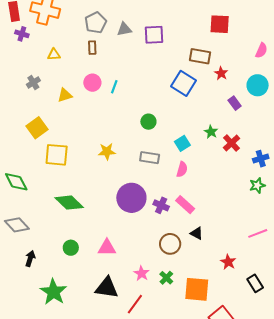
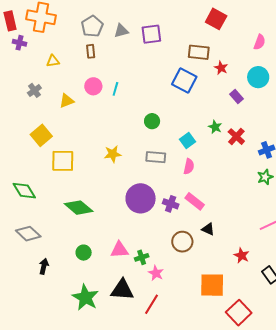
red square: (220, 24) -> (216, 19), turned 30
green cross: (166, 278) -> (142, 257), moved, turned 32
green star: (53, 292) -> (85, 297), moved

